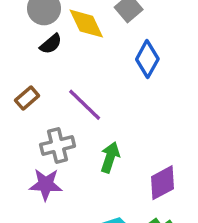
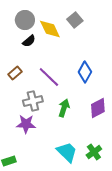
blue diamond: (147, 59) -> (85, 72), moved
purple diamond: (163, 183) -> (98, 108), moved

